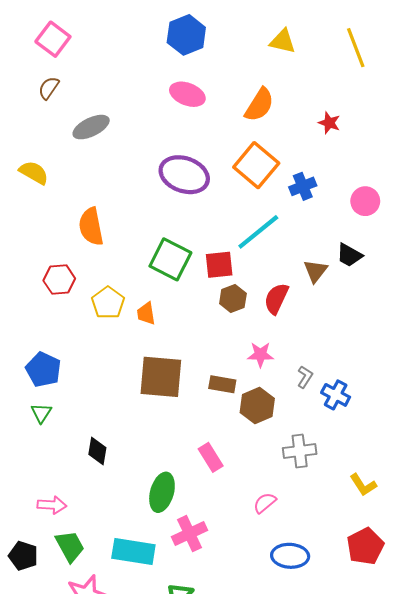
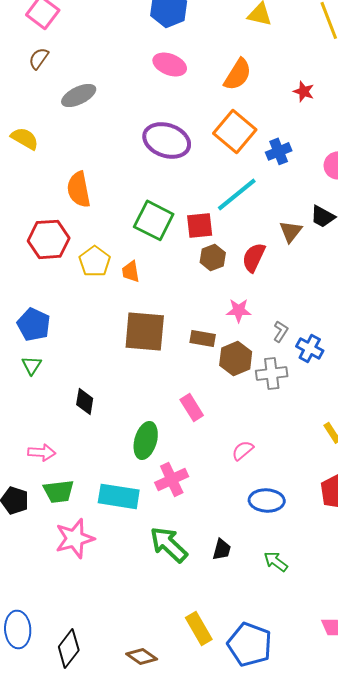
red hexagon: (59, 279) -> (49, 239), size x1.4
gray cross: (300, 451) -> (272, 373), moved
green trapezoid: (70, 546) -> (59, 491), turned 112

